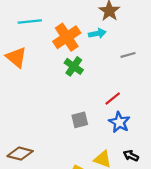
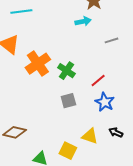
orange cross: (67, 37) -> (38, 64), moved
green cross: (74, 66) -> (66, 71), moved

